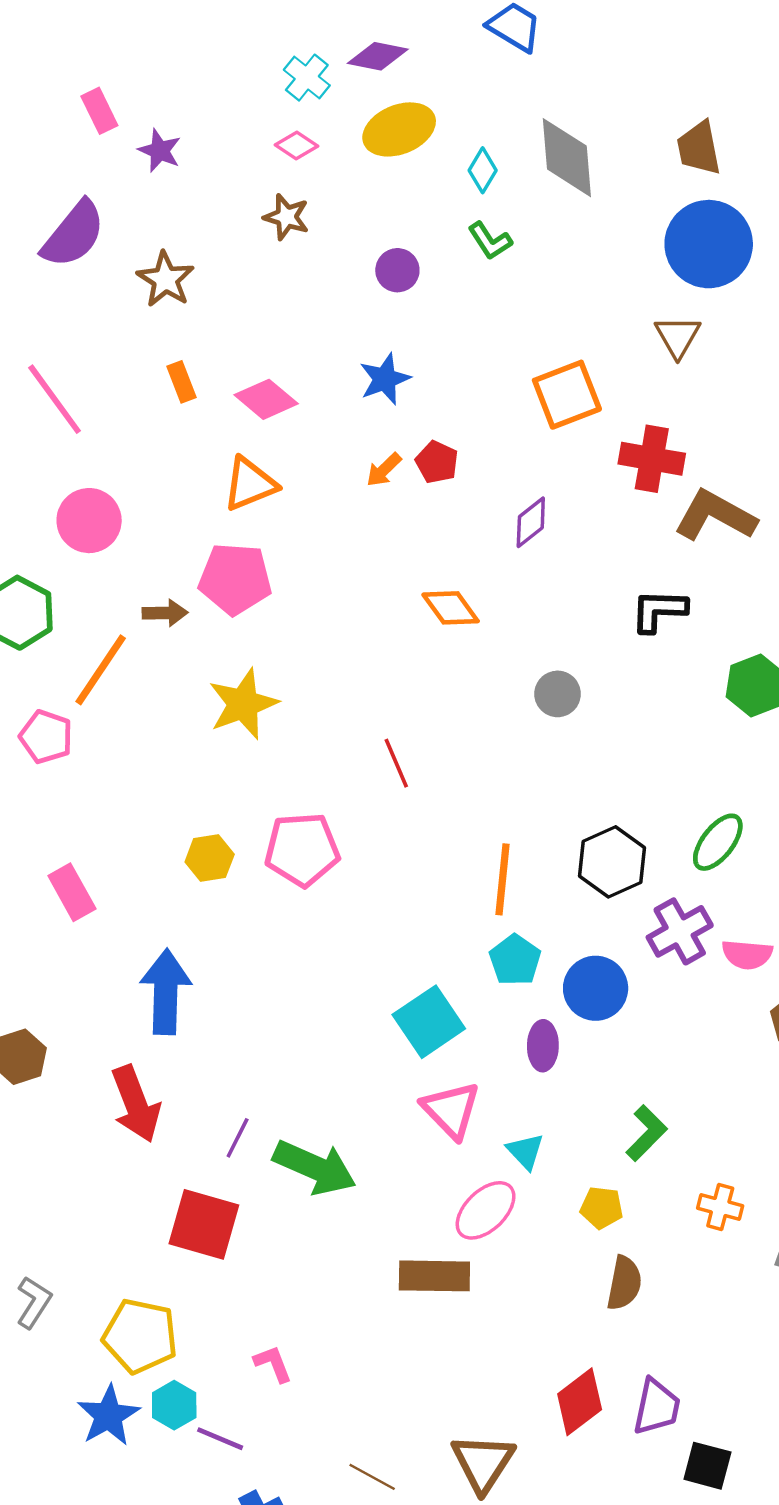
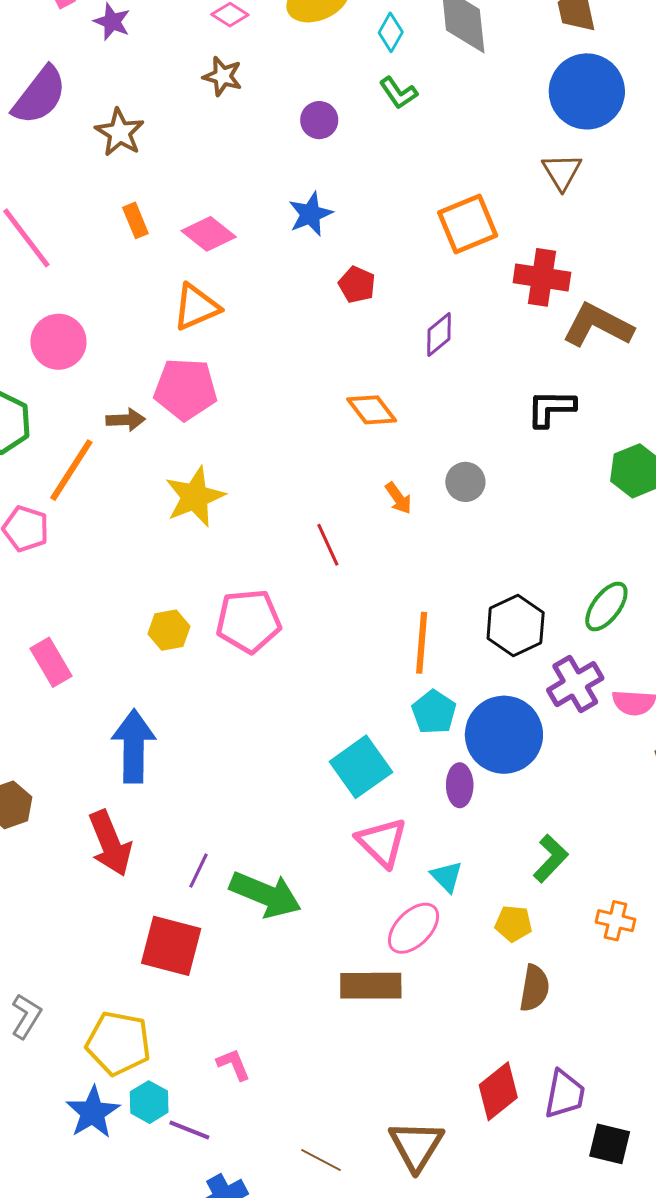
orange arrow: (384, 470) -> (398, 498), moved, turned -80
blue circle: (596, 988) -> (504, 735), size x1.4

